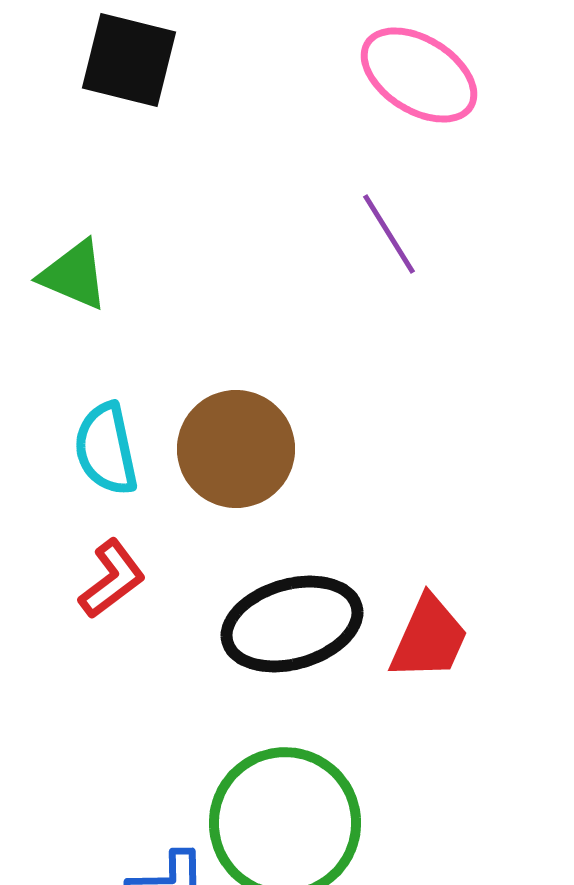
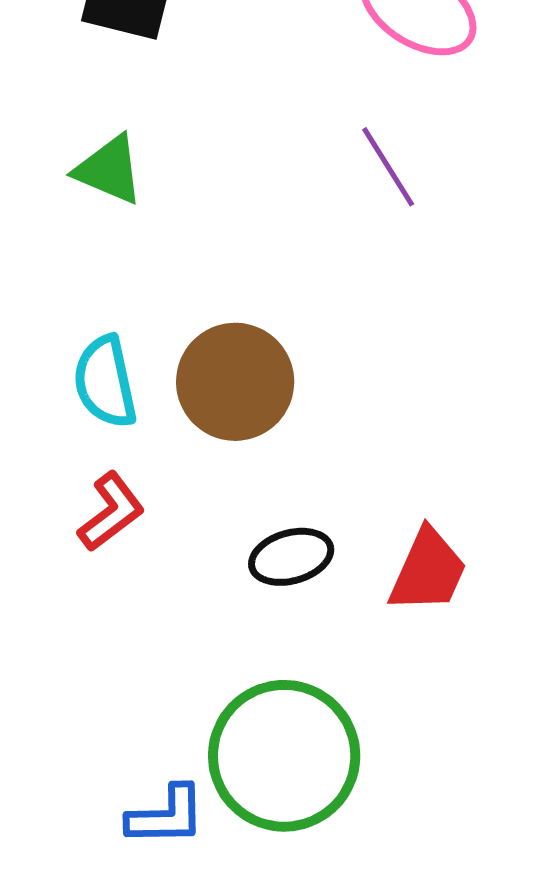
green triangle: (74, 275) -> (109, 170), moved
black ellipse: (292, 624) -> (291, 557), size x0.6

